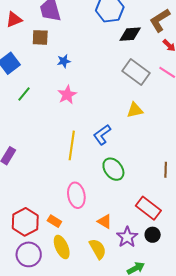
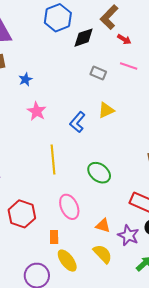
gray rectangle: (136, 72) -> (98, 73), size x0.6
blue L-shape: (102, 135) -> (77, 122), moved
orange rectangle: (54, 221) -> (54, 237), turned 72
red hexagon: (25, 222) -> (22, 214), moved

